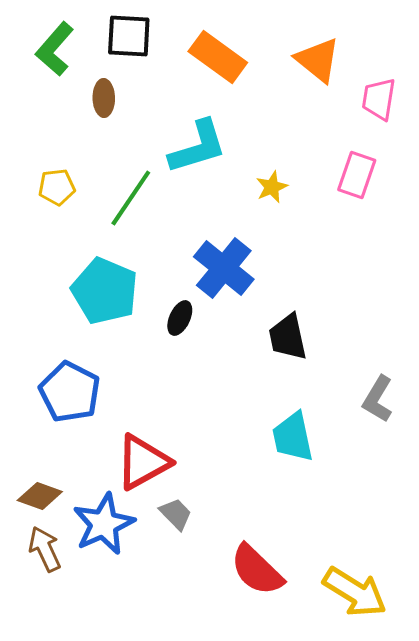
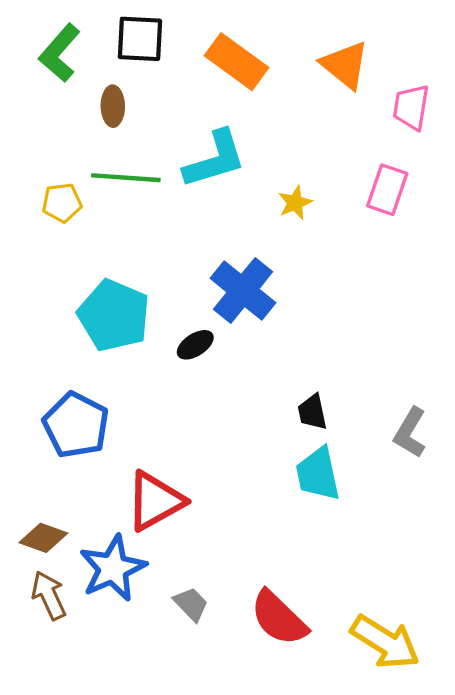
green line: (131, 198) -> (126, 178), moved, turned 60
black ellipse: (180, 318) -> (195, 345), turned 32
black trapezoid: (288, 337) -> (312, 412), moved, size x0.7
gray trapezoid: (176, 514) -> (191, 604), moved

